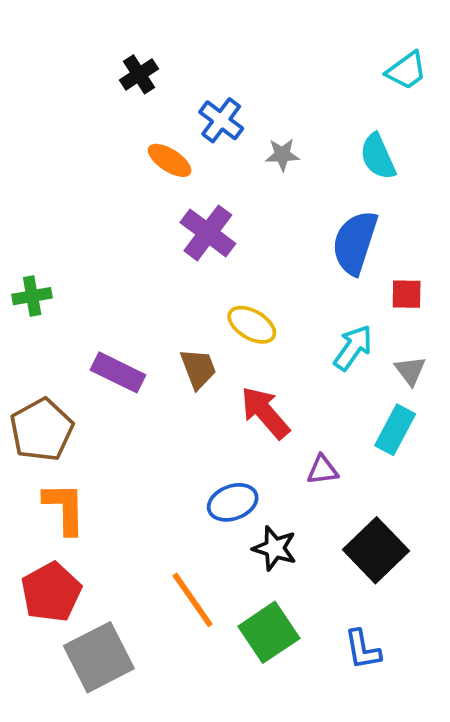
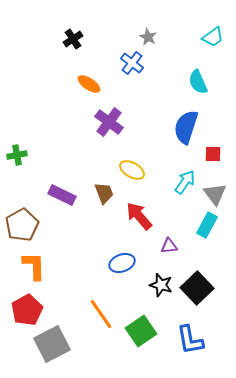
blue cross: (221, 120) -> (132, 63), moved
gray star: (282, 155) -> (148, 37), moved, turned 30
gray triangle: (410, 371) -> (215, 194), size x1.4
black star: (275, 548) -> (161, 285), moved
blue L-shape: (363, 650) -> (190, 340), size x1.4

